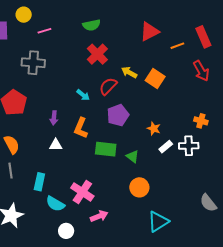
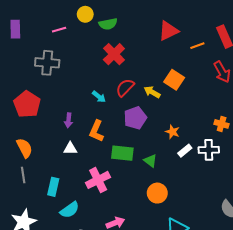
yellow circle: (24, 15) -> (85, 14), moved
yellow arrow: (129, 72) -> (152, 92), moved
pink cross: (82, 192) -> (98, 180), moved, turned 30
cyan semicircle: (55, 204) -> (70, 210), turned -66

